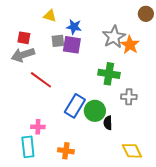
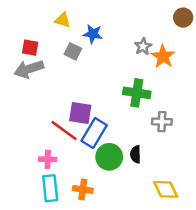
gray star: (114, 37) -> (143, 46), size x0.6
gray square: (58, 41) -> (73, 51), turned 32
purple square: (72, 45) -> (80, 113), moved
red line: (41, 80) -> (64, 130), moved
green circle: (95, 111) -> (109, 157), moved
cyan rectangle: (28, 147) -> (50, 188), moved

